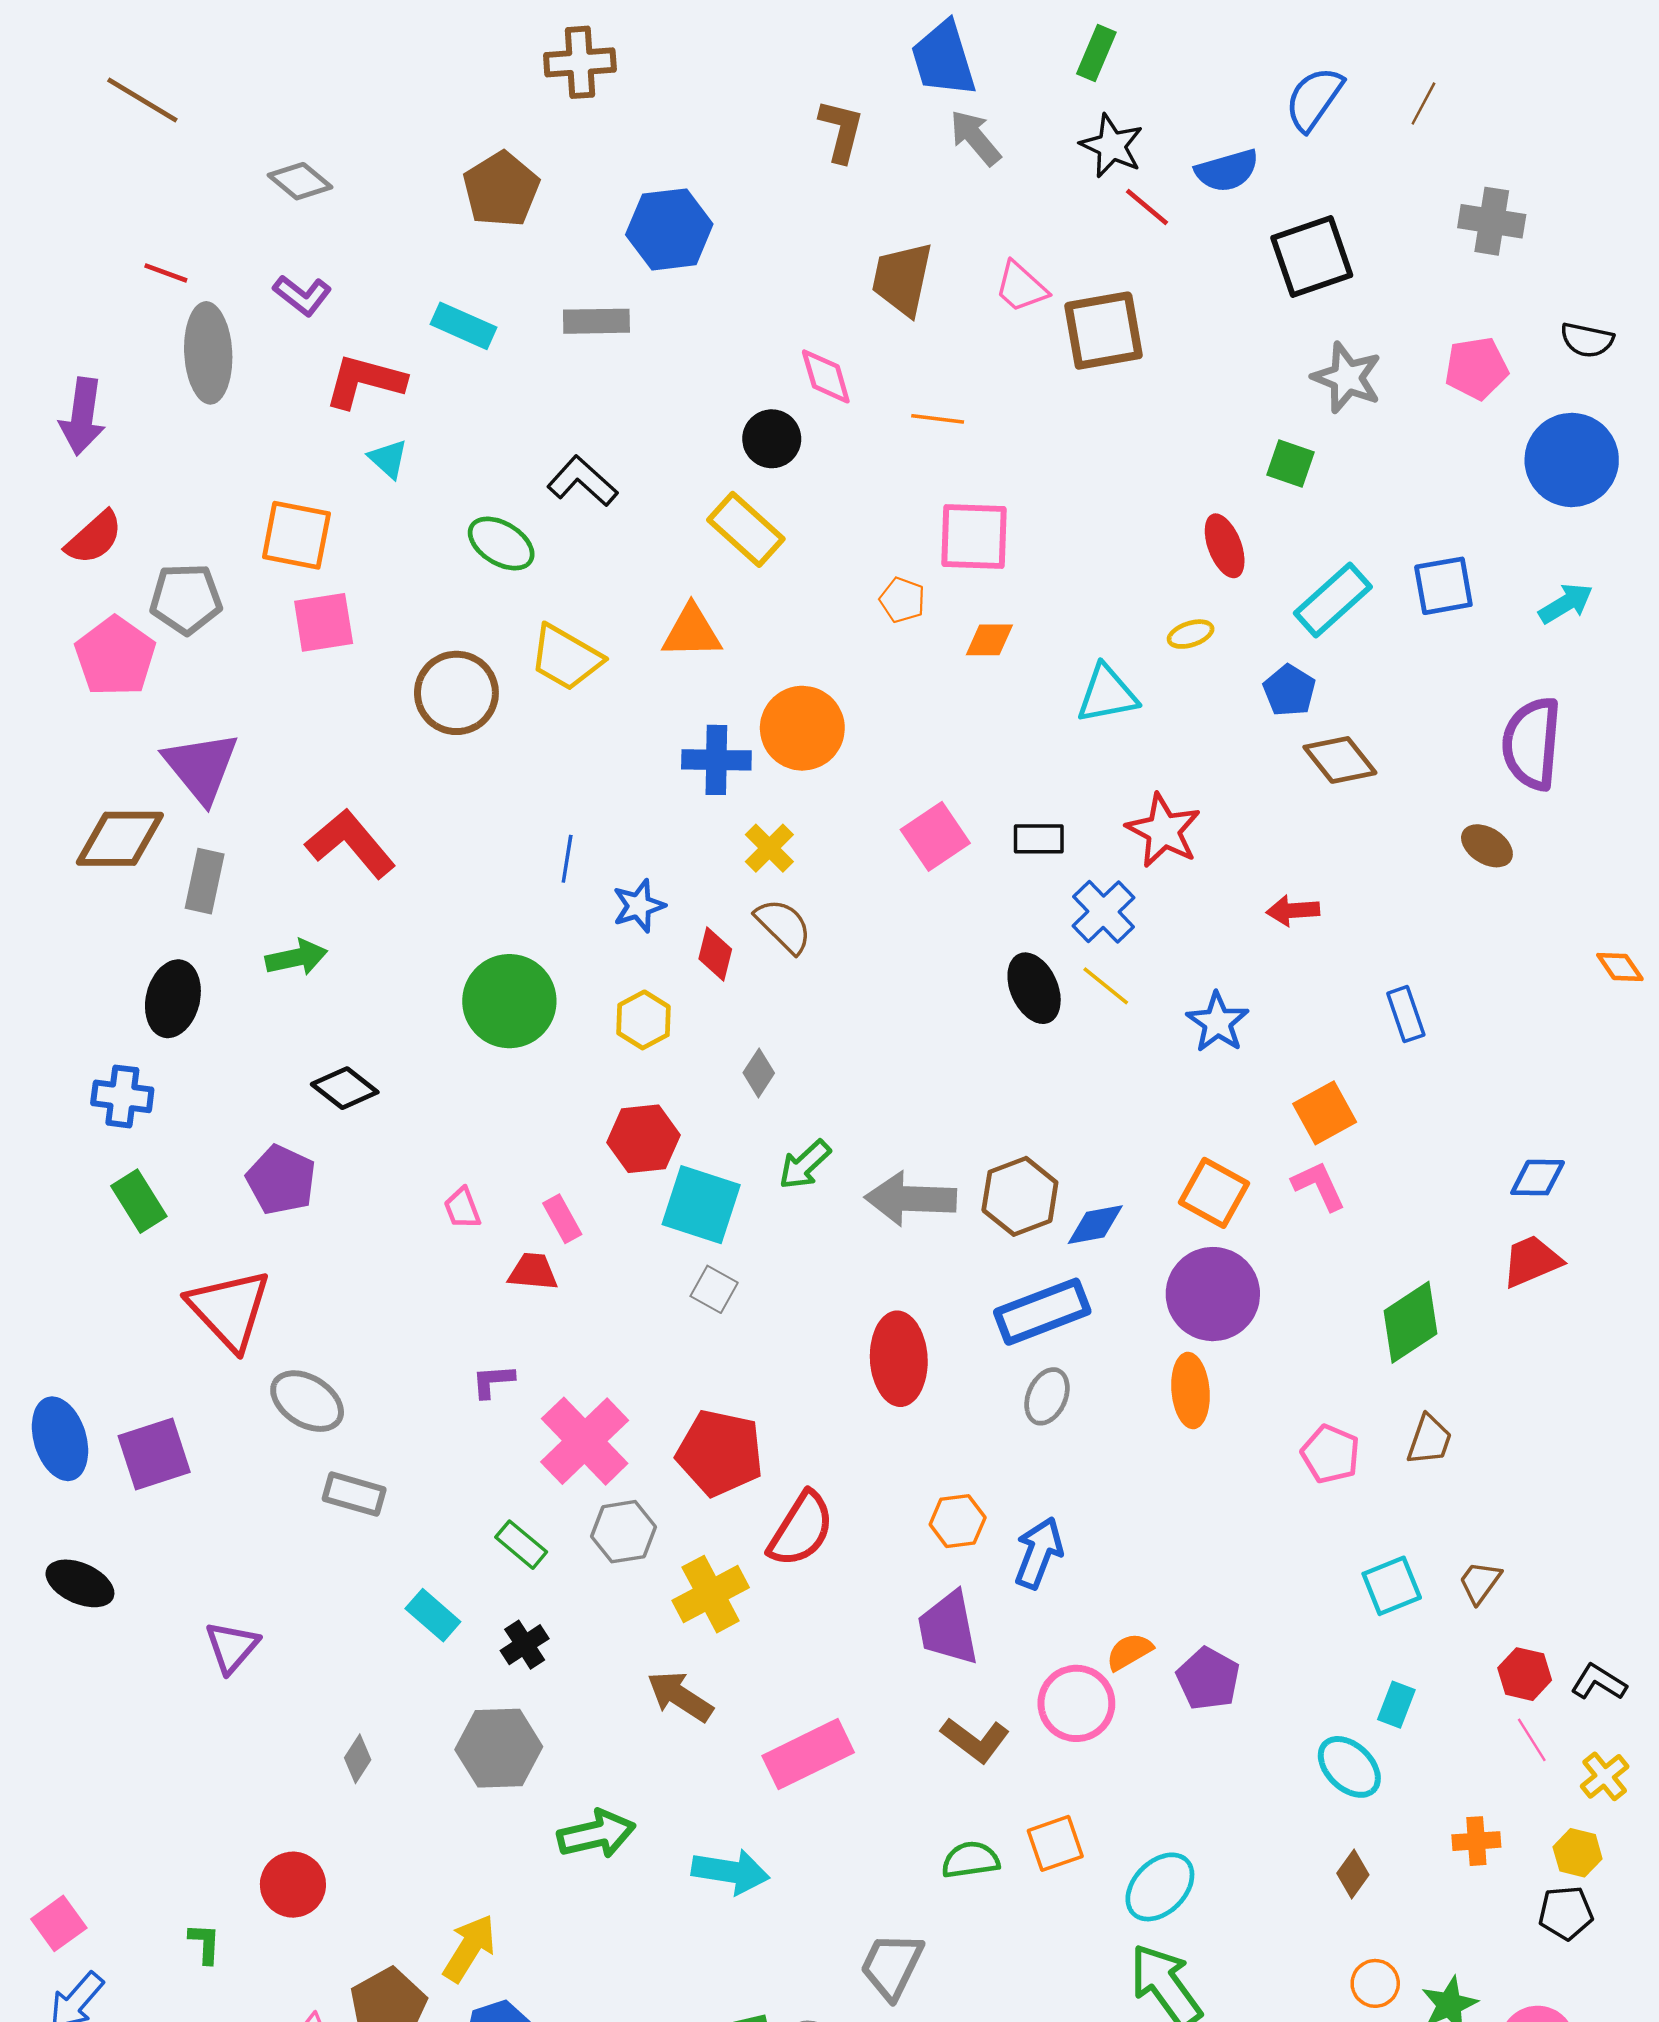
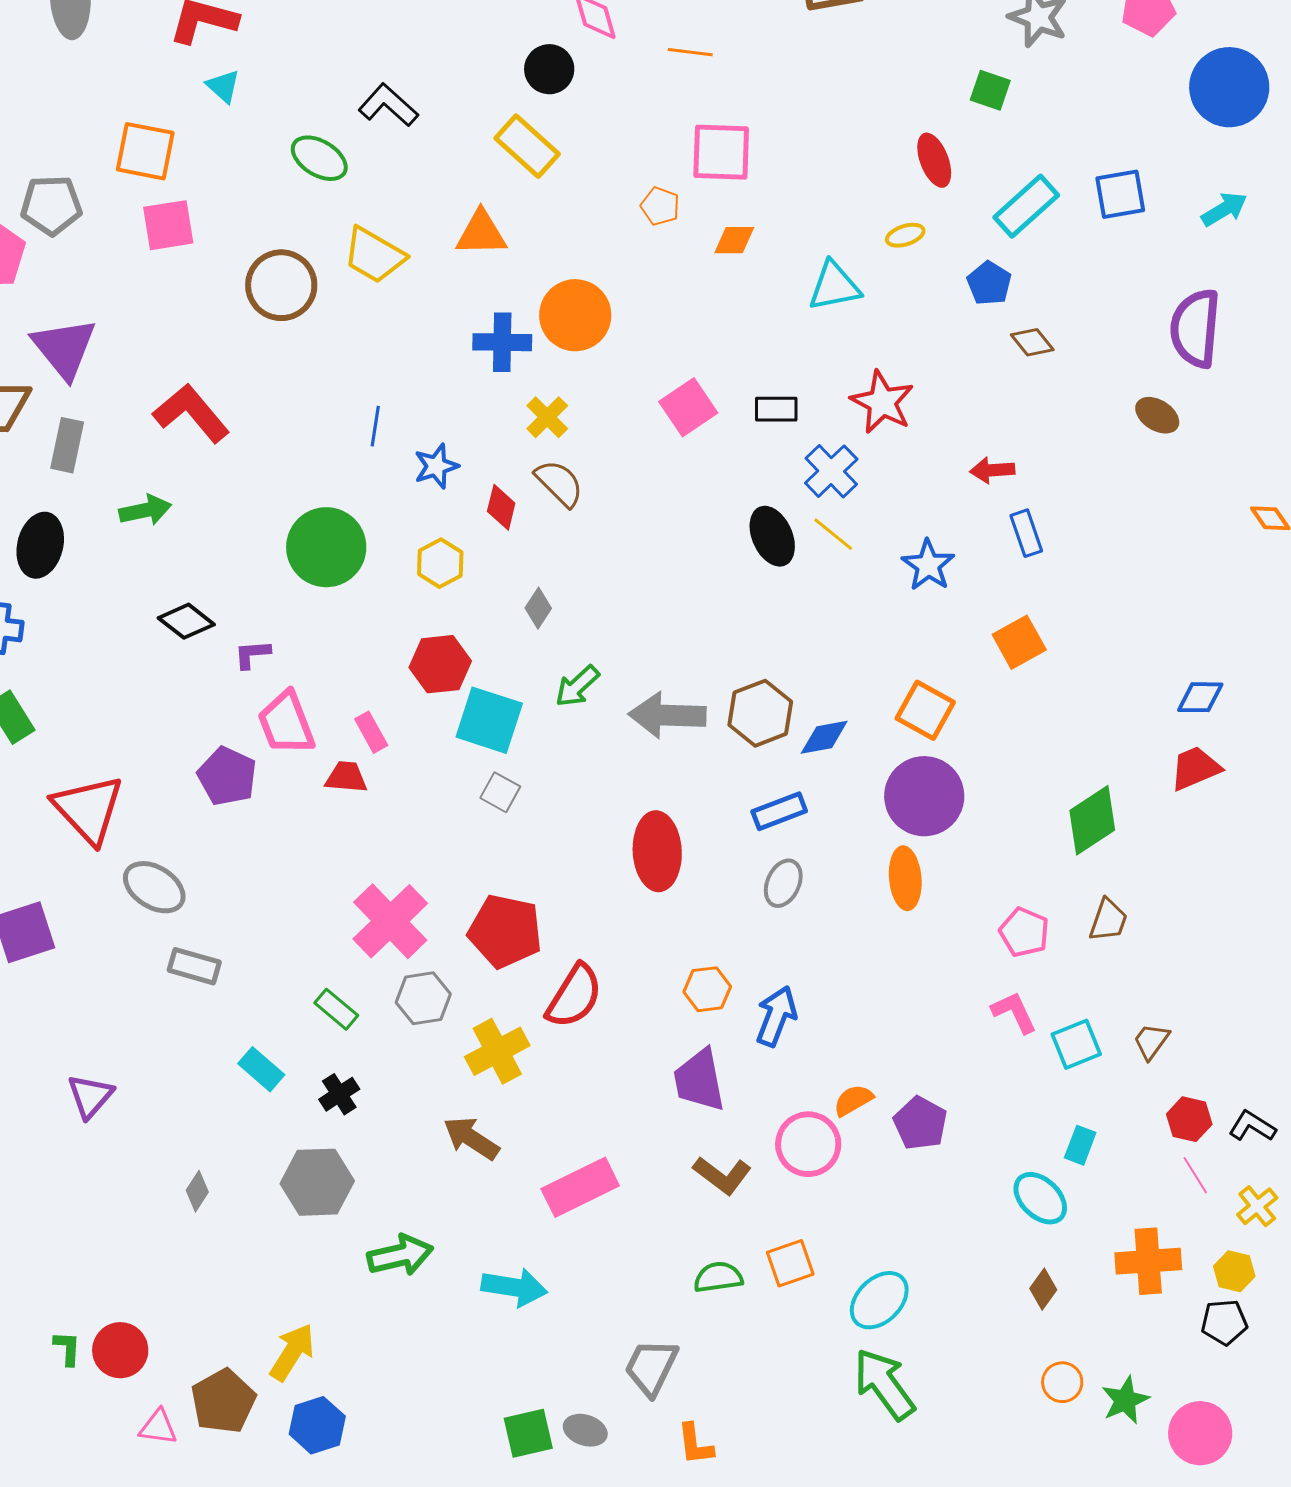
brown diamond: (1340, 760) -> (1032, 342), size x0.7
blue rectangle: (1406, 1014) -> (1026, 533), moved
purple pentagon: (281, 1180) -> (227, 776), moved
pink L-shape: (1319, 1186) -> (1014, 1012), moved
pink trapezoid: (462, 1208) -> (286, 723), size x1.8
blue rectangle: (1042, 1312) -> (779, 811), size x0.7
purple L-shape: (493, 1381) -> (252, 654), moved
orange cross: (1476, 1841) -> (1148, 1261), size x1.6
red circle: (293, 1885) -> (120, 1350), moved

